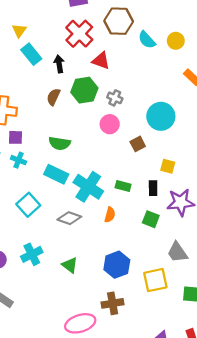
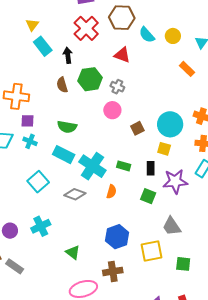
red triangle: (101, 61) -> (122, 55), moved
brown semicircle: (53, 97) -> (62, 85), turned -42
cyan circle: (161, 116) -> (170, 124), moved
green triangle: (70, 265) -> (73, 252), moved

